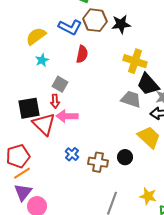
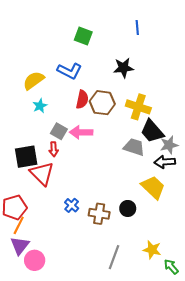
brown hexagon: (95, 20) -> (102, 103), moved
pink arrow: (67, 116) -> (81, 132), moved
orange line: (22, 173) -> (19, 225), turned -30

